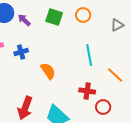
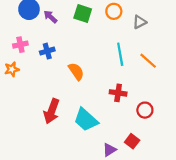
gray triangle: (117, 25) -> (140, 22), moved
orange line: (115, 75) -> (148, 61), moved
red circle: (103, 107) -> (145, 110), moved

